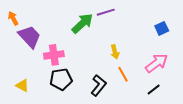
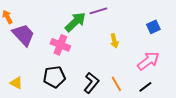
yellow arrow: (115, 52) -> (114, 41), moved
pink cross: (54, 55) -> (60, 45), moved, turned 30
orange line: (123, 74) -> (116, 84), moved

